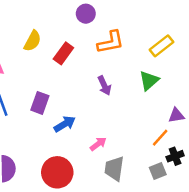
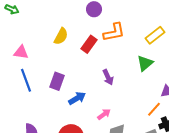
yellow semicircle: (32, 41) -> (61, 36), moved
red rectangle: (63, 53) -> (89, 44), moved
purple arrow: (104, 86) -> (108, 77), moved

